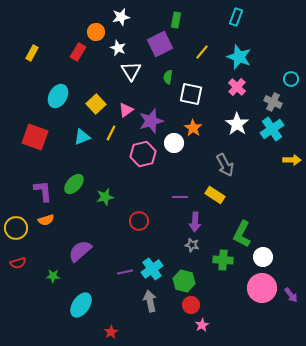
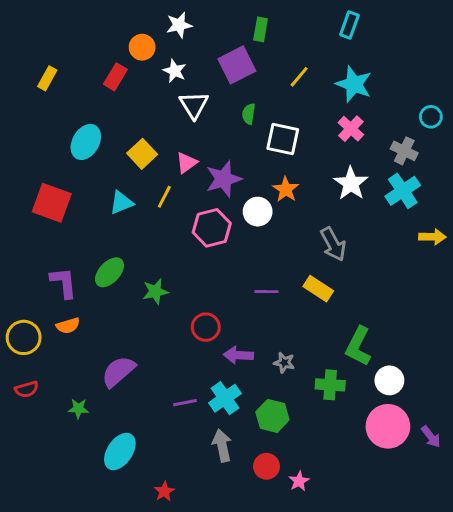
purple arrow: (195, 222) -> (238, 355), moved, turned 90
red circle: (191, 305) -> (266, 466), moved

